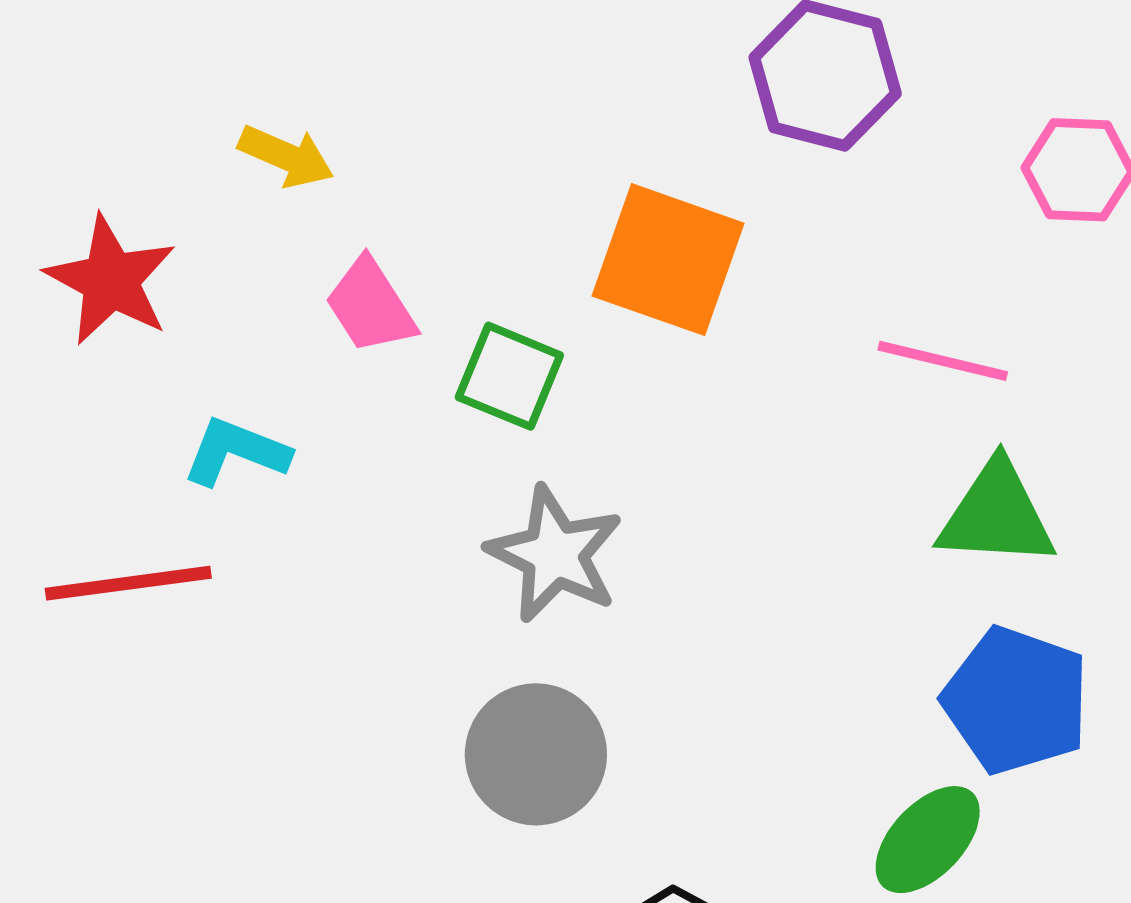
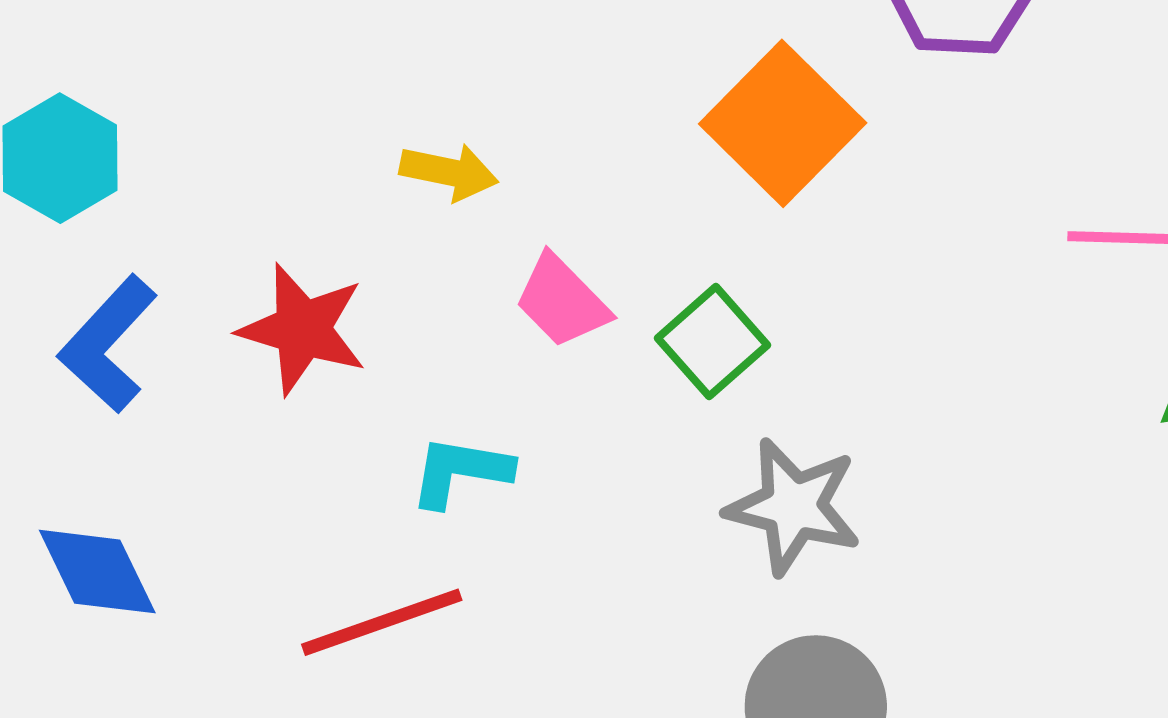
orange square: (668, 260) -> (783, 123), moved, turned 37
green square: (509, 376) -> (712, 342), turned 38

